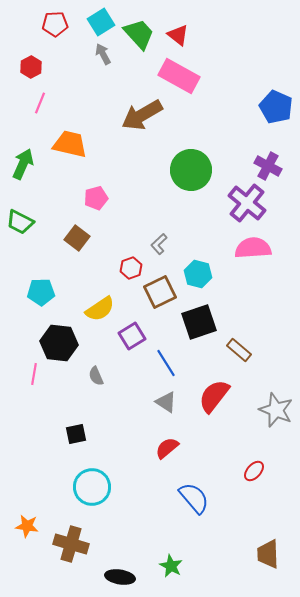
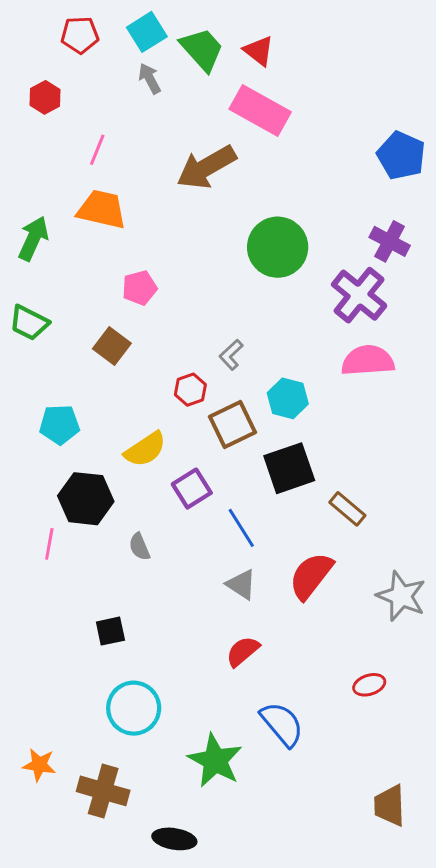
pink line: (40, 103) -> (97, 150), moved
red ellipse: (254, 471) -> (369, 685), turned 30
green star: (171, 566) -> (215, 760), moved, size x1.6

